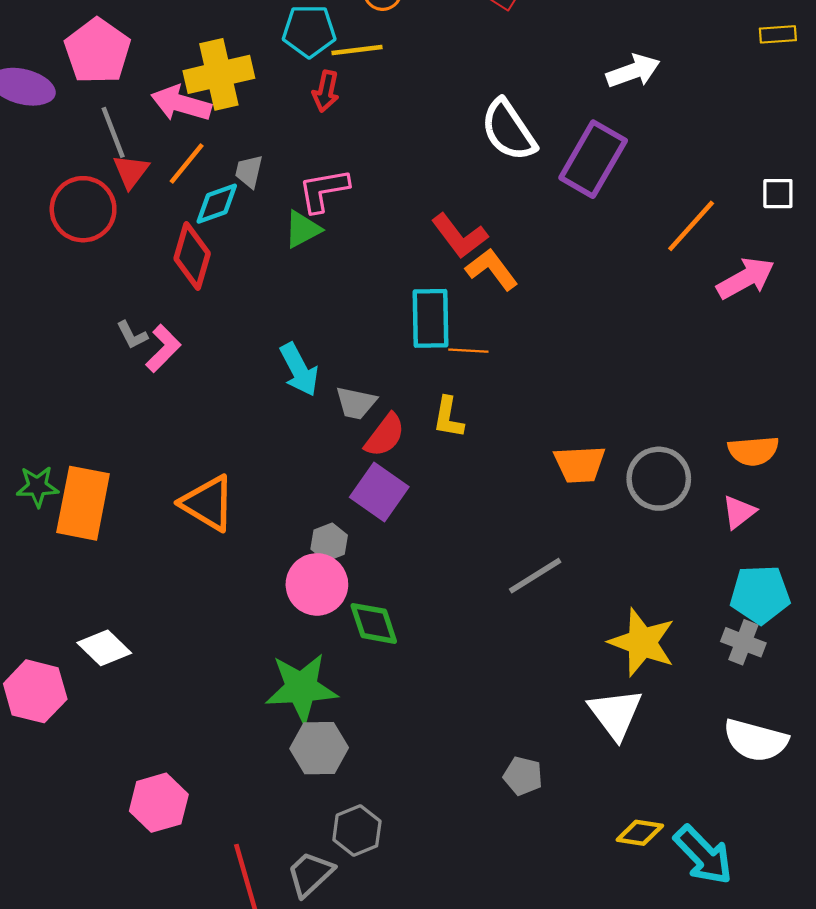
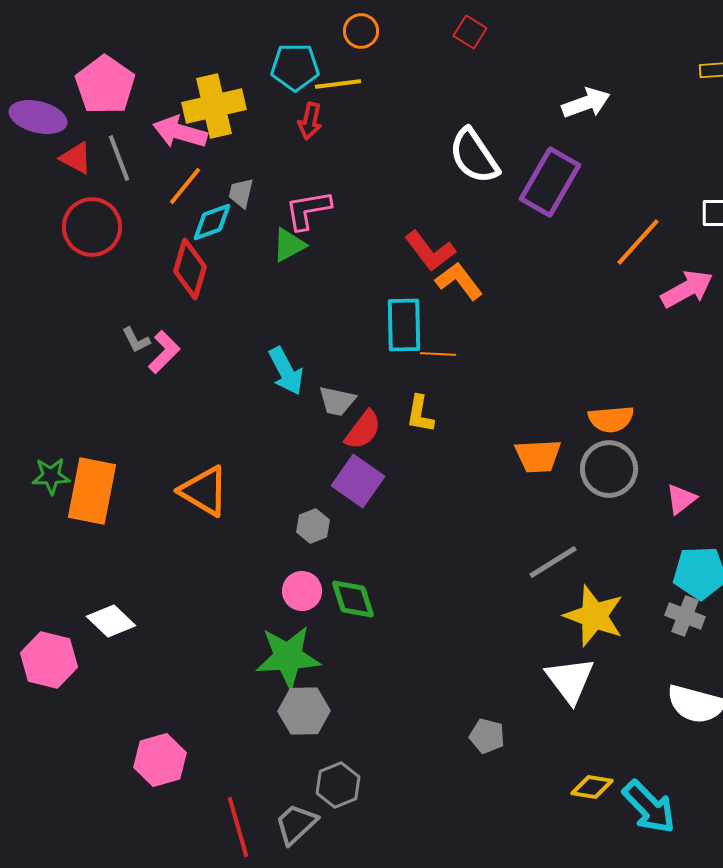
red triangle: (131, 171) -> (76, 158), moved, turned -39
orange semicircle: (753, 451) -> (611, 419), moved
gray line: (535, 576) -> (553, 562), moved
pink circle: (317, 584) -> (302, 591), moved, size x0.7

